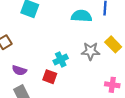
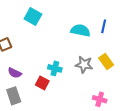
cyan cross: (61, 60) -> (55, 68), turned 32

